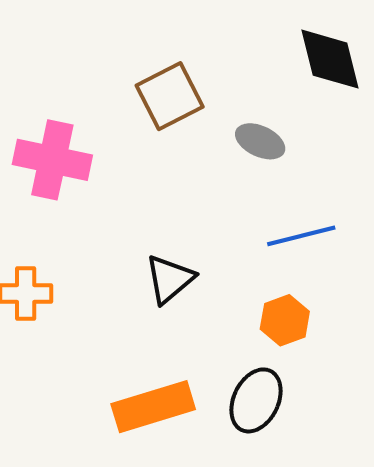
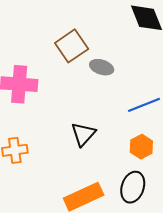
gray ellipse: (260, 141) -> (102, 67), moved

